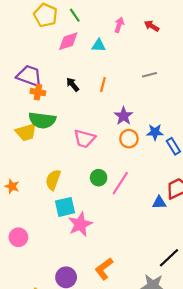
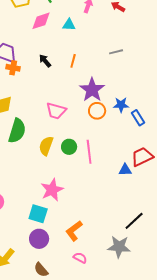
purple star: (124, 116) -> (92, 90), size x1.4
green semicircle: (42, 120) -> (17, 131), moved, turned -80
yellow semicircle: (53, 180) -> (46, 146), moved
pink line: (120, 183) -> (89, 152), turned -40
cyan square: (65, 207) -> (38, 214), moved, turned 30

